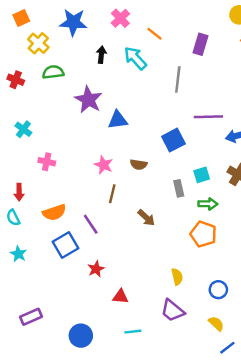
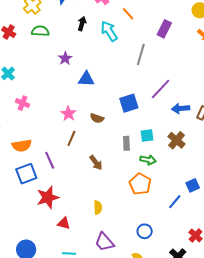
purple star: (88, 100) -> (65, 58), size x0.6
purple line: (208, 117) -> (161, 89), turned -55
red star: (96, 269) -> (48, 197), size x1.6
yellow semicircle: (177, 277) -> (98, 208), moved

